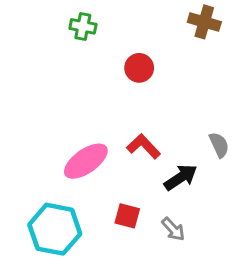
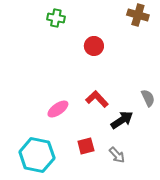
pink ellipse: (86, 161) -> (58, 109), size x0.7
red square: (127, 216) -> (86, 146), turned -30

